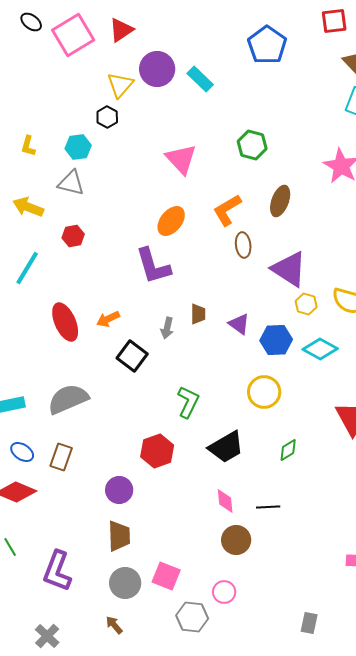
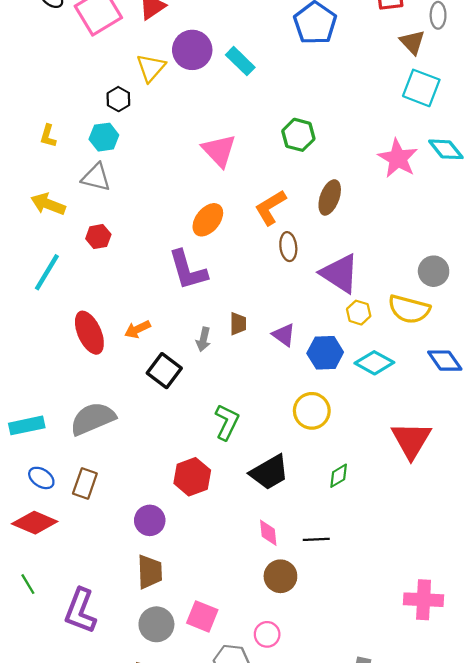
black hexagon: (107, 117) -> (118, 99), moved

